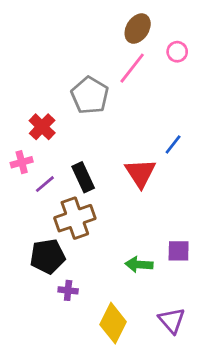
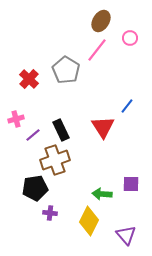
red cross: (42, 127) -> (29, 79), moved
yellow diamond: (113, 323) -> (89, 221), moved

